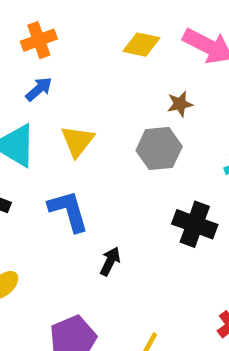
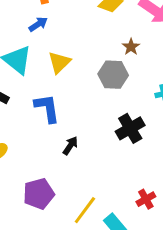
brown star: (180, 104) -> (131, 47), turned -30
black cross: (195, 224) -> (130, 128), turned 32

